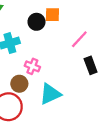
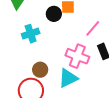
pink cross: (32, 66) -> (77, 56), moved, size x1.6

